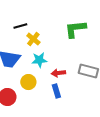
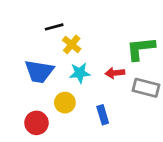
green L-shape: (75, 29) -> (141, 49), moved
red arrow: (58, 73) -> (115, 73), moved

